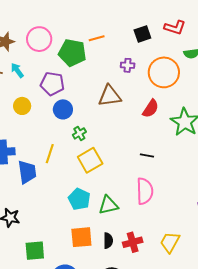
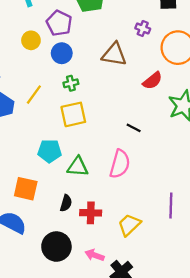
yellow circle: (22, 106) -> (31, 40), moved
cyan pentagon: (79, 199) -> (50, 151), turned 30
orange square: (81, 237) -> (26, 189), moved

